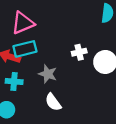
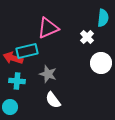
pink triangle: (23, 23) -> (48, 28), moved
white cross: (79, 52) -> (87, 37), moved, turned -32

